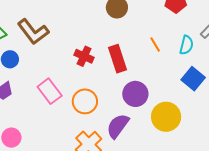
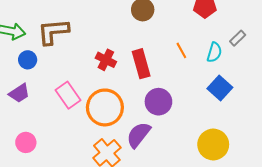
brown L-shape: (33, 32) -> (53, 32), turned 120
orange circle: (85, 101) -> (105, 107), size x1.4
yellow circle: (166, 117) -> (213, 144), moved

